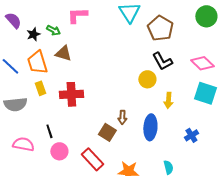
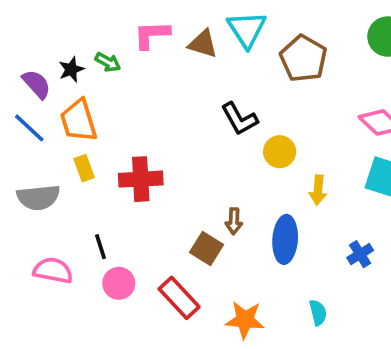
purple semicircle: (13, 20) -> (37, 84), moved
brown triangle: (63, 53) -> (203, 44), moved
black L-shape: (162, 61) -> (239, 119), moved

